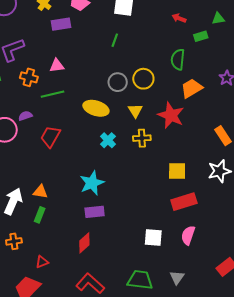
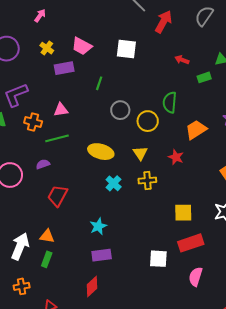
green line: (115, 40) -> (99, 83), moved
green semicircle: (178, 59) -> (170, 102), moved
gray circle: (118, 82) -> (120, 110), moved
red star: (171, 115) -> (176, 157), size x0.6
purple semicircle: (25, 116) -> (43, 164), moved
red trapezoid: (50, 137) -> (58, 196), moved
cyan star: (92, 183) -> (98, 226), size x0.7
white square: (153, 238) -> (158, 259), moved

